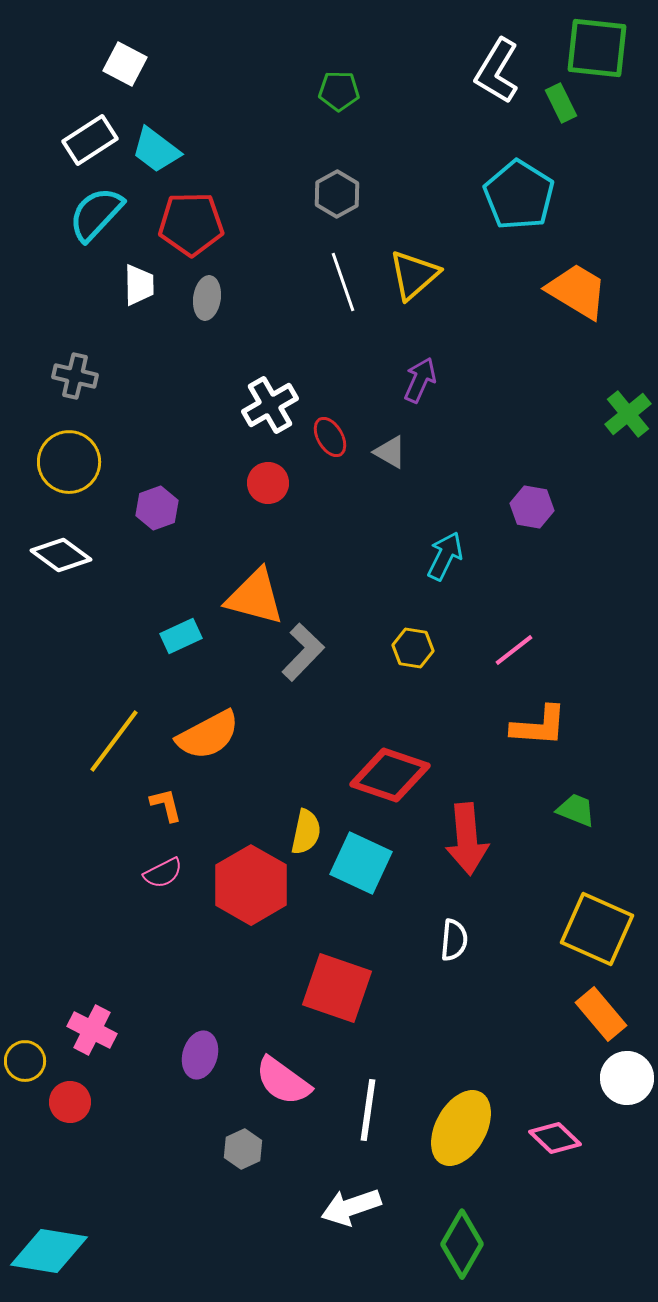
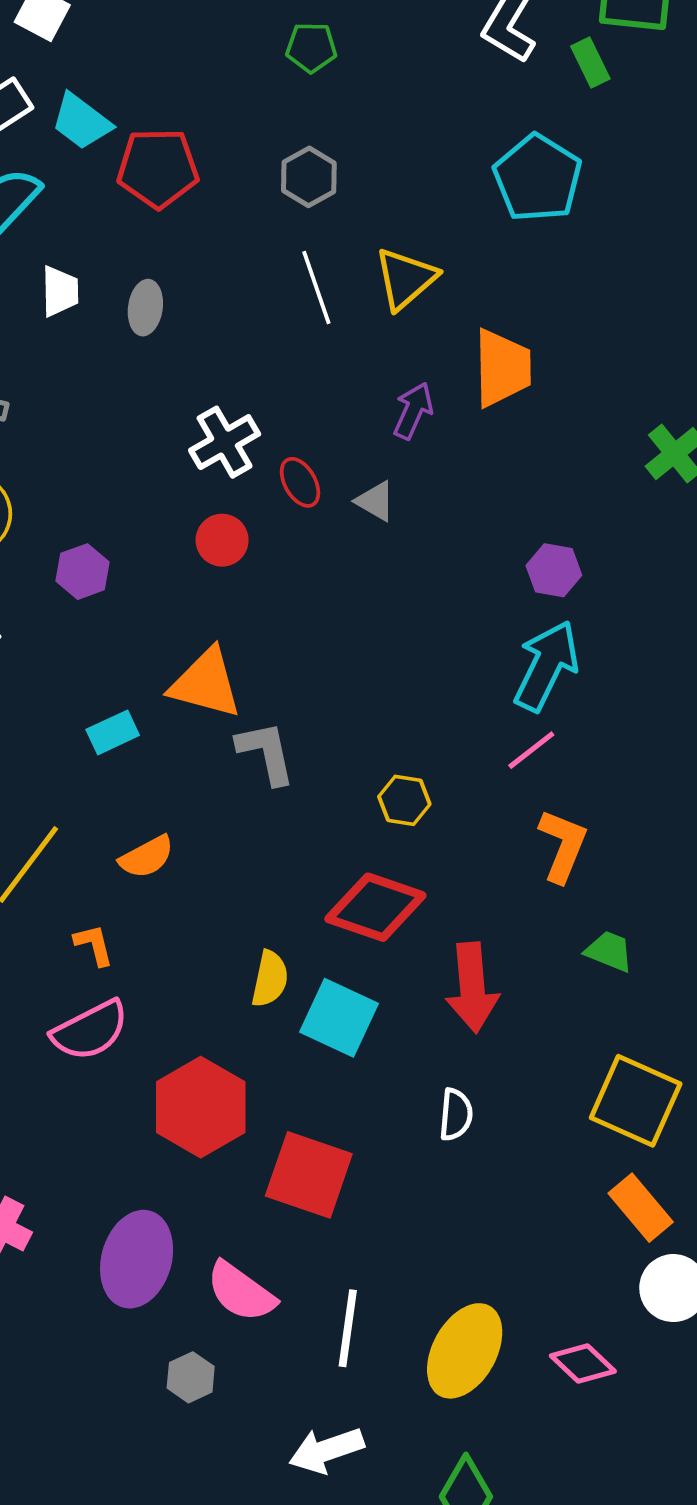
red pentagon: (191, 224) -> (158, 168), moved
orange trapezoid: (577, 291) -> (502, 368), moved, turned 58
cyan arrow: (445, 556) -> (546, 666), moved, size x1.5
yellow hexagon: (413, 648) -> (404, 800), moved
gray L-shape: (303, 652) -> (266, 753), turned -56
orange L-shape: (539, 726) -> (563, 846), turned -72
orange semicircle: (208, 735) -> (147, 857), size x0.7
pink semicircle: (163, 873) -> (90, 1030), size x1.6
red hexagon: (251, 885) -> (201, 1107), moved
purple ellipse: (200, 1055) -> (137, 1259), size x1.6

